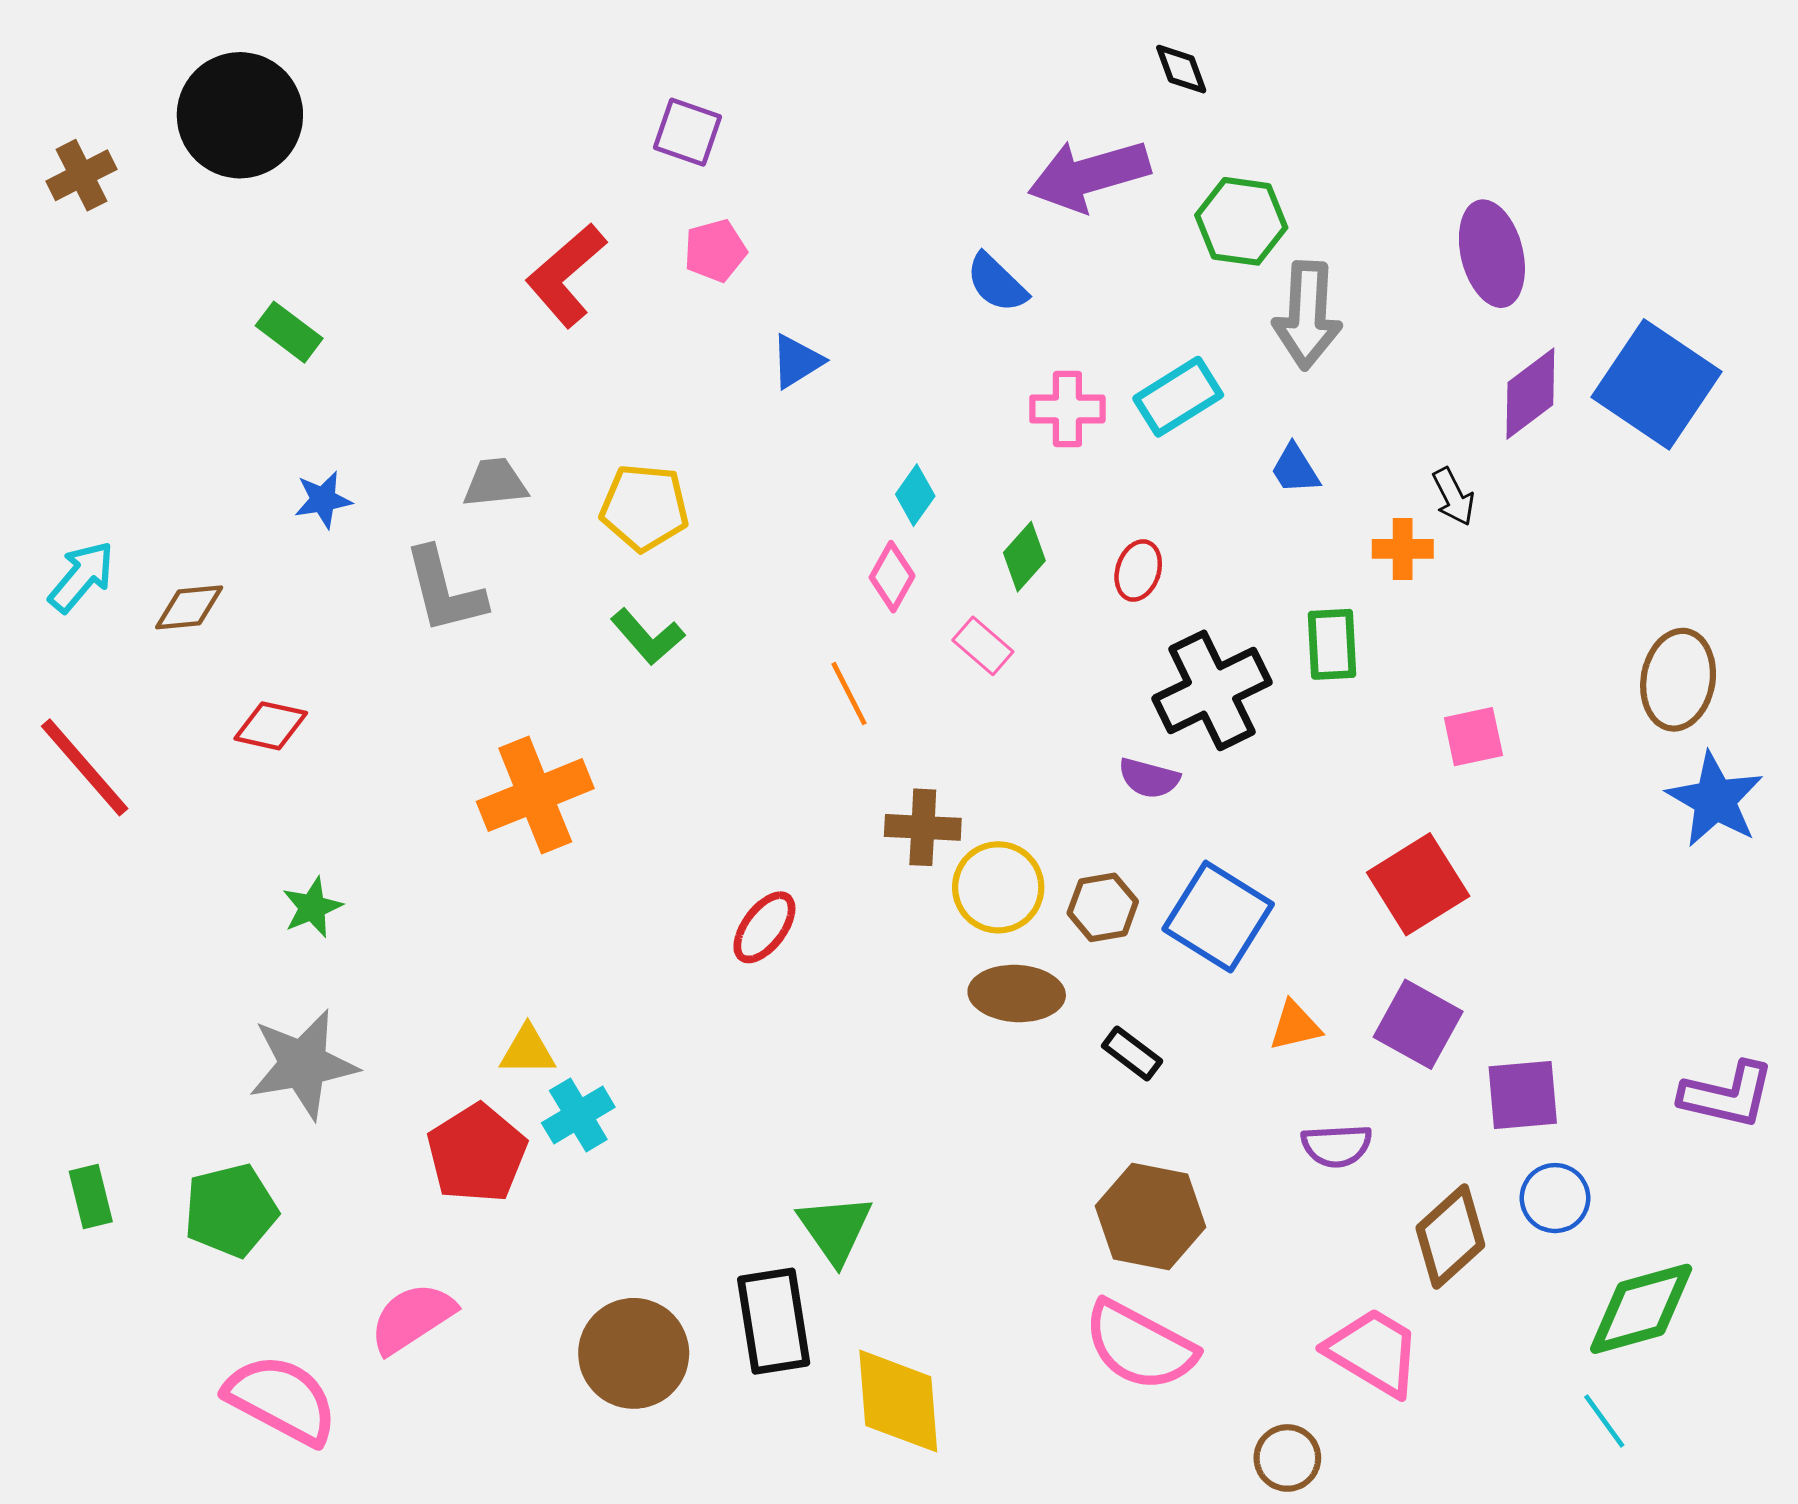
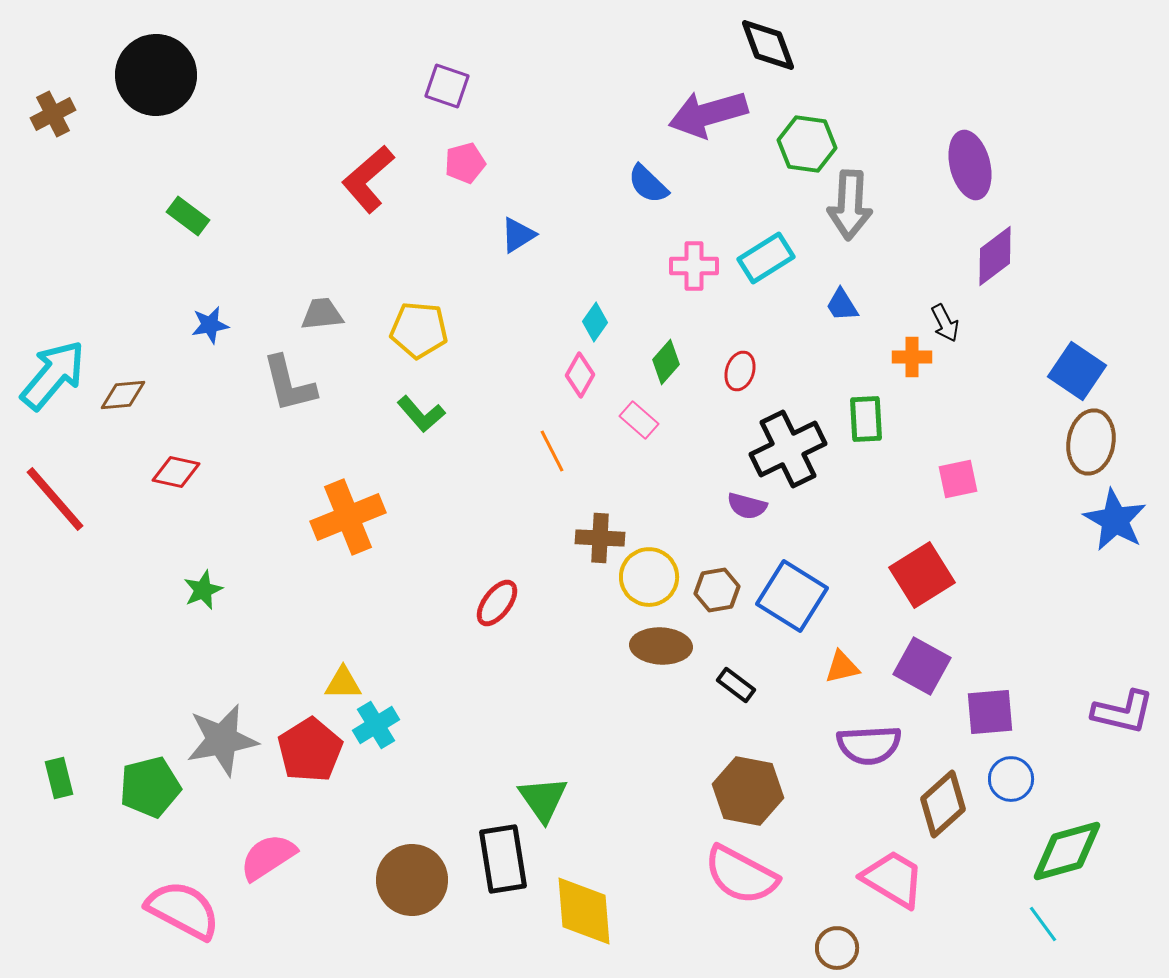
black diamond: (1181, 69) -> (768, 45), size x1.6
blue square: (1657, 384) -> (1077, 371), moved, size x0.7
cyan arrow: (81, 577) -> (53, 375), size x1.5
gray star: (303, 1064) -> (222, 740), moved
purple semicircle: (1337, 1146) -> (869, 745), size x1.4

